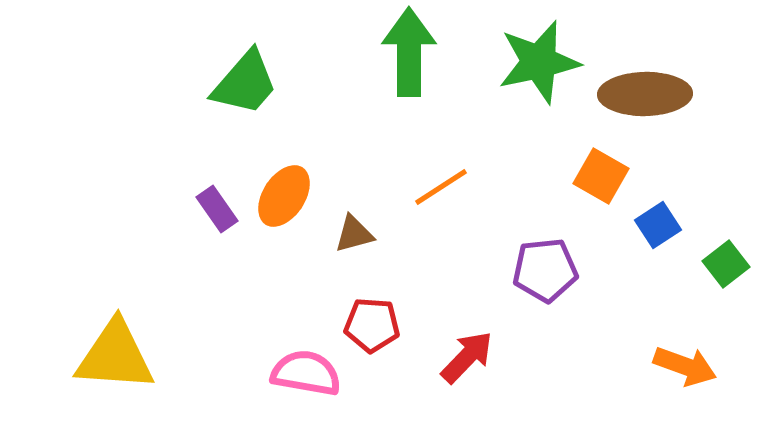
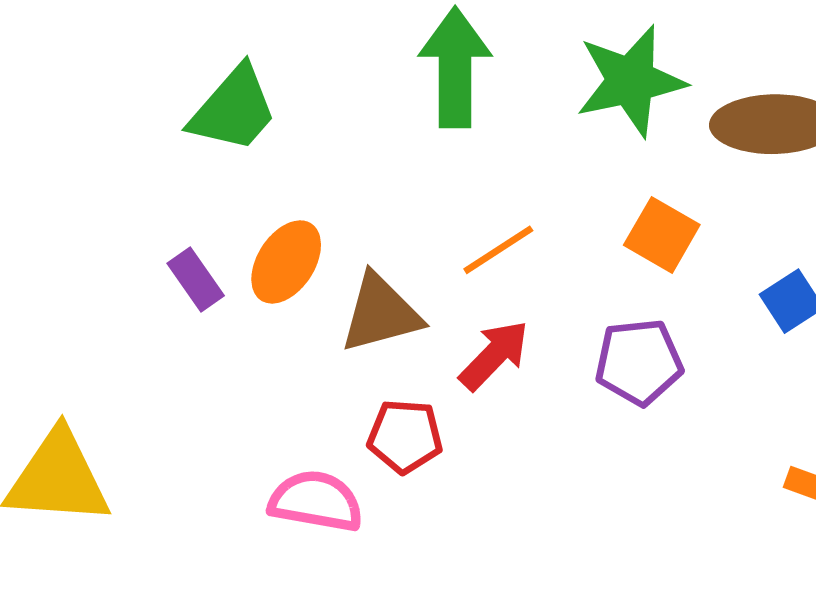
orange square: (601, 176) -> (662, 235), moved
brown triangle: (354, 234) -> (381, 313), size x1.6
red arrow: (467, 357) -> (494, 355), moved

